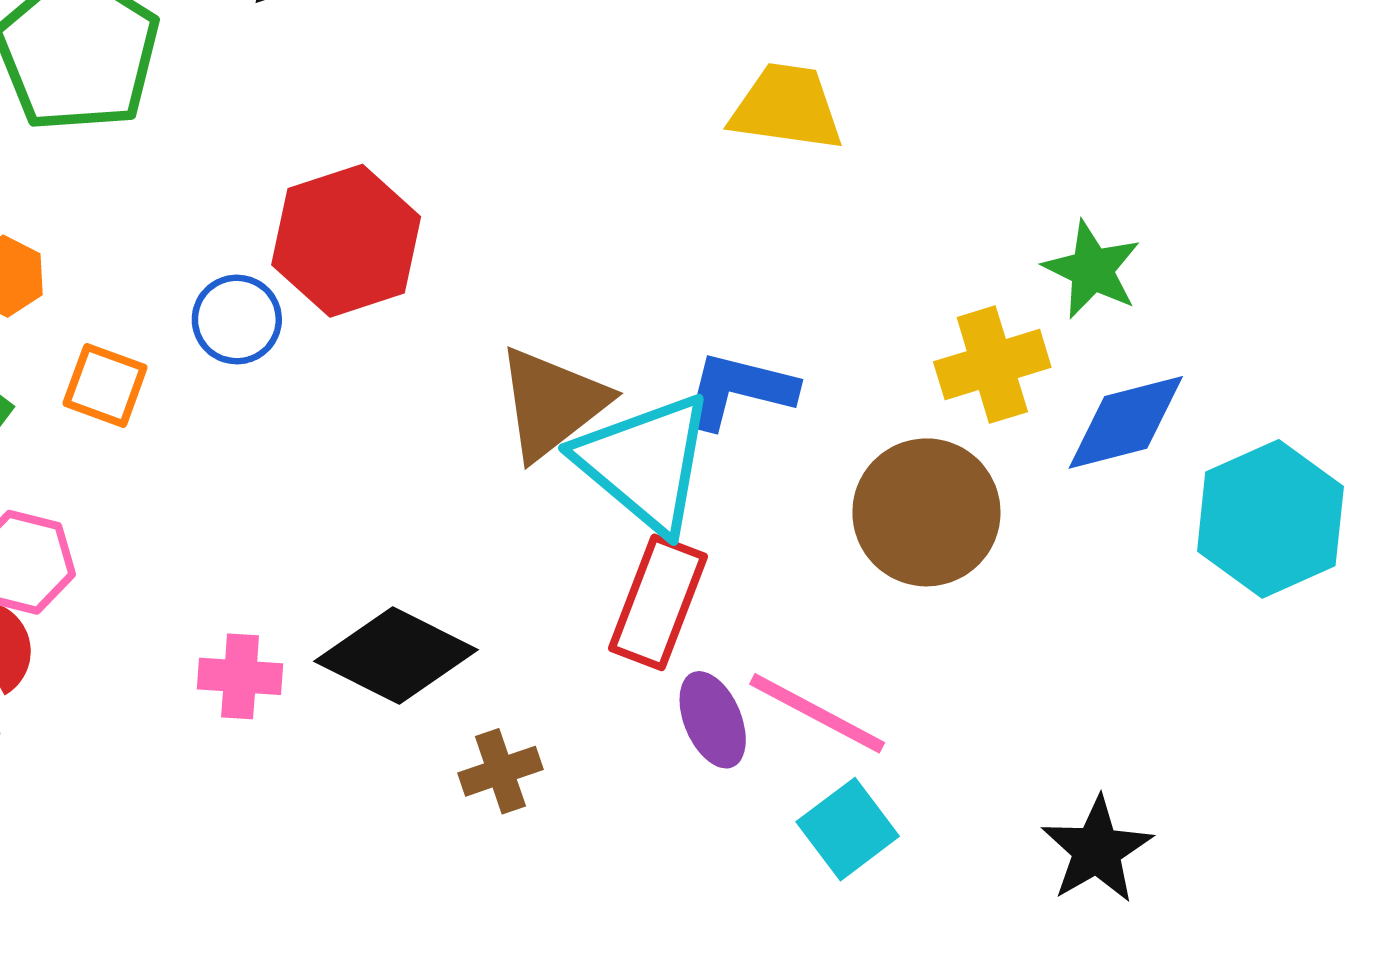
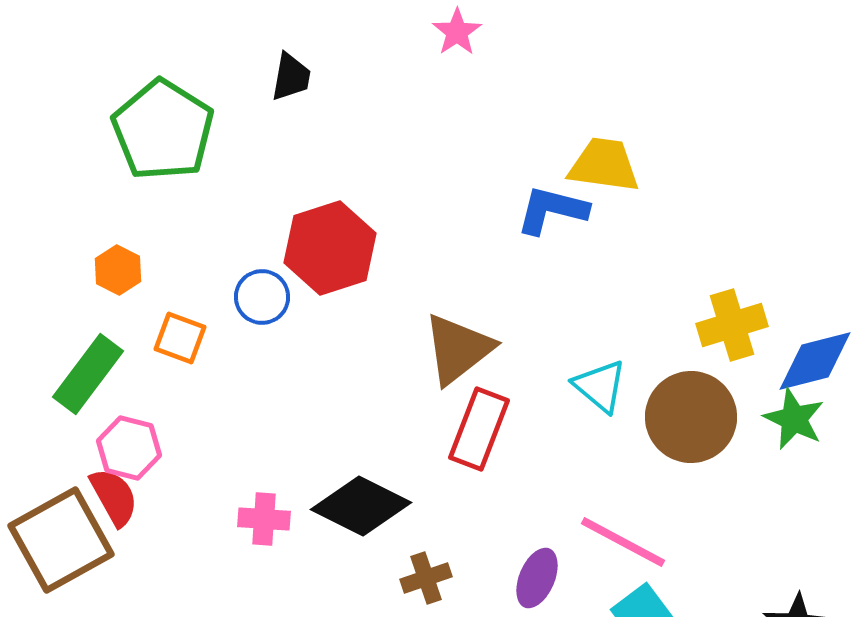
green star: (1092, 270) -> (794, 419), moved
blue L-shape: (738, 390) -> (552, 210), moved
cyan triangle: (645, 463) -> (600, 386), moved, size x0.6
red rectangle: (658, 602) -> (479, 429), moved
purple ellipse: (713, 720) -> (537, 578), moved, turned 46

